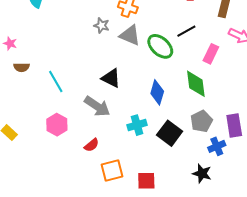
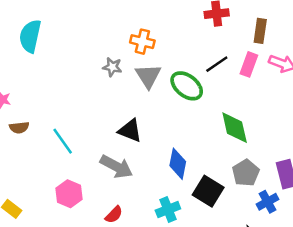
gray triangle: (130, 35) -> (148, 76), turned 40
pink rectangle: (211, 54) -> (249, 64), moved
blue diamond: (157, 92) -> (178, 164), moved
cyan cross: (137, 125) -> (168, 209), moved

